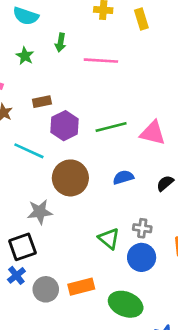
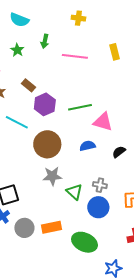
yellow rectangle: (141, 19) -> (115, 52), moved
brown rectangle: (42, 102) -> (29, 85), turned 48
pink triangle: (153, 133) -> (103, 122), moved
gray star: (40, 212) -> (52, 176), moved

